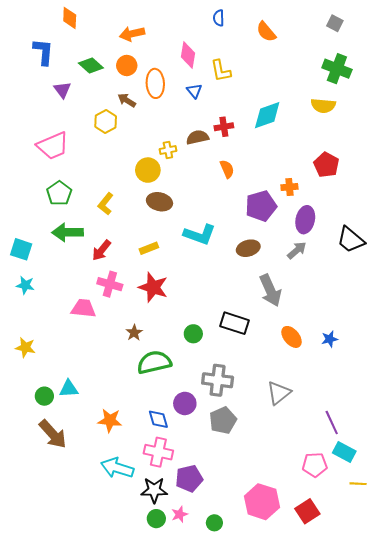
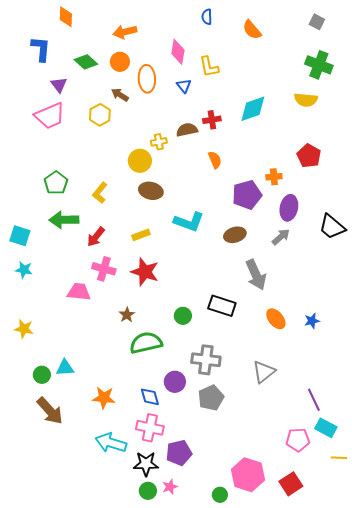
pink trapezoid: (53, 146) -> (50, 116), moved
green circle: (214, 523) -> (220, 495), moved

